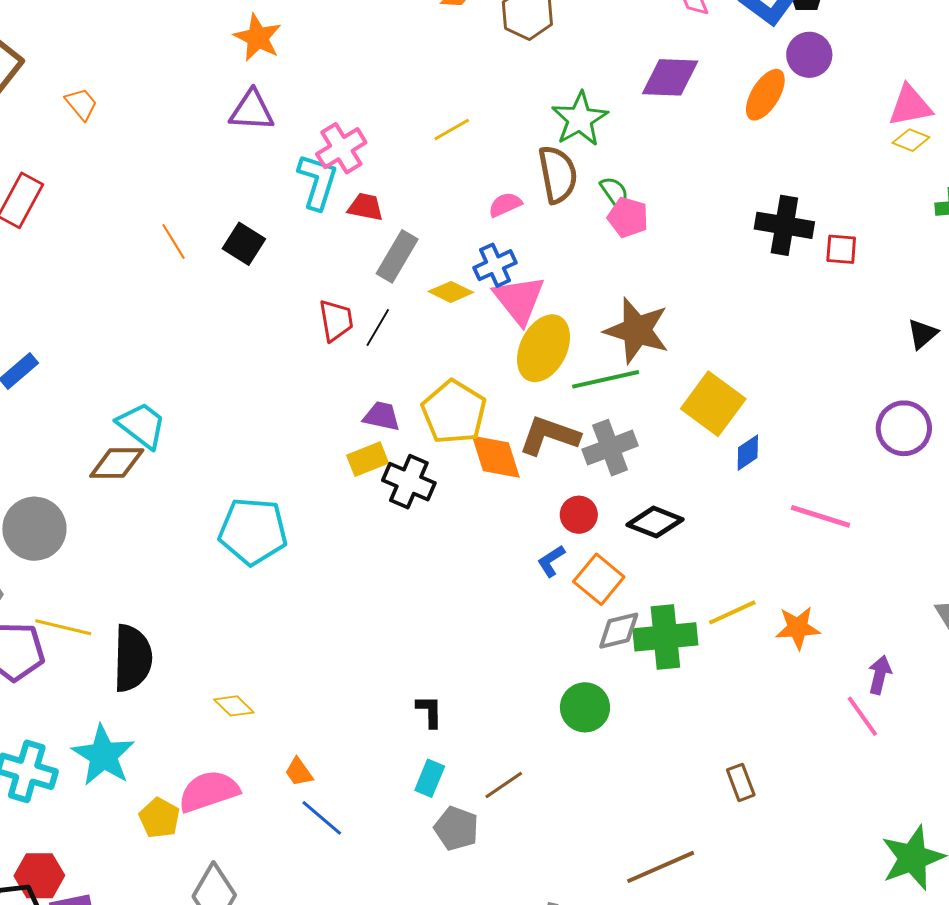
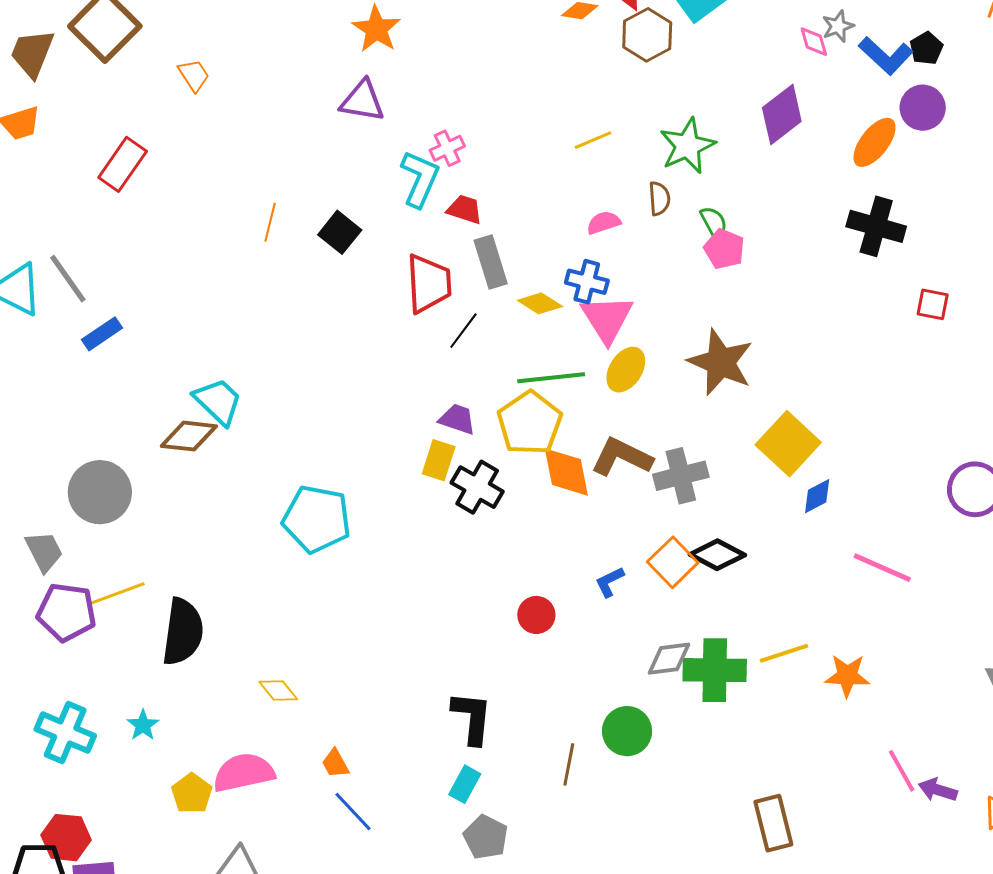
purple diamond: (670, 77) -> (782, 115), turned -46
yellow line: (452, 129) -> (593, 140), moved
pink cross: (341, 148) -> (447, 148), size x0.7
brown semicircle: (558, 174) -> (659, 198), size x0.6
black cross: (784, 225) -> (876, 226), moved
orange line: (174, 241) -> (270, 222), turned 39
gray rectangle: (397, 256) -> (491, 262), turned -54
blue cross: (495, 265) -> (587, 282), turned 33
red trapezoid: (336, 320) -> (429, 283), moved, size x1.4
yellow ellipse: (544, 348) -> (626, 370), size x0.7
green line: (606, 379) -> (551, 378), moved
yellow rectangle: (368, 459) -> (439, 460), turned -57
red circle: (579, 515) -> (536, 615), moved
orange square: (599, 579) -> (673, 562), moved
yellow line: (63, 627) -> (118, 593), turned -40
purple arrow: (880, 675) -> (938, 790), moved, turned -93
black L-shape: (429, 711) -> (472, 718), size x1.6
cyan star: (103, 755) -> (143, 725), size x0.5
brown rectangle: (741, 782) -> (773, 823), size x1.5
brown line: (504, 785) -> (569, 764), moved, turned -51

